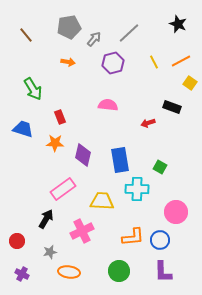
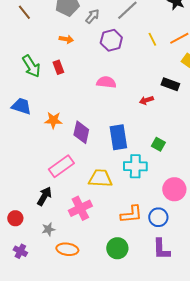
red rectangle: (60, 117) -> (58, 67), moved

